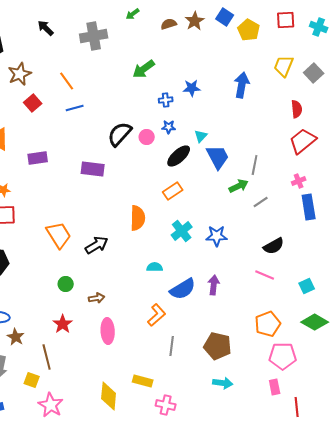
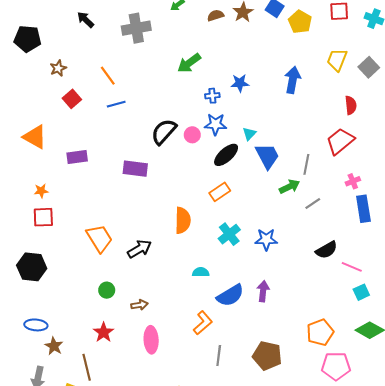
brown star: (20, 74) -> (58, 68), size x0.7
blue star: (169, 127) -> (216, 124), size x1.5
red trapezoid: (303, 141) -> (340, 141), moved
pink line: (265, 275) -> (352, 267), moved

